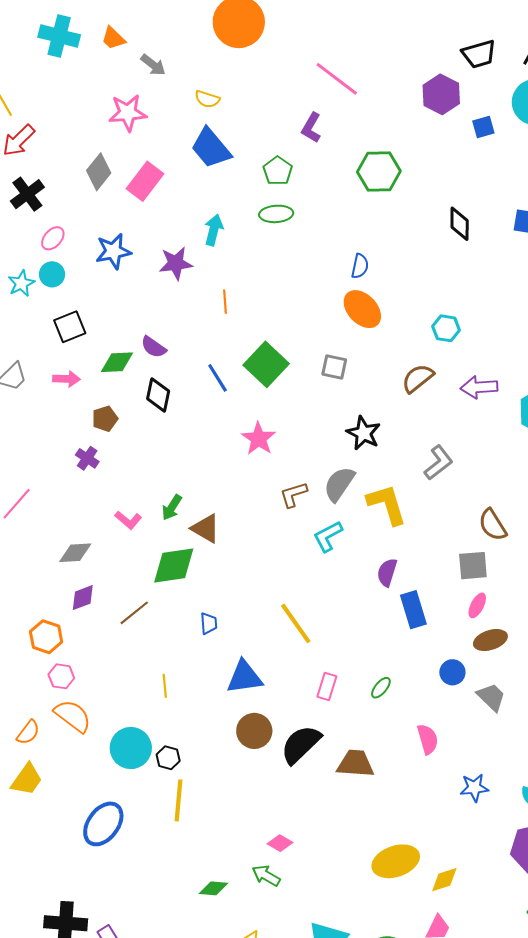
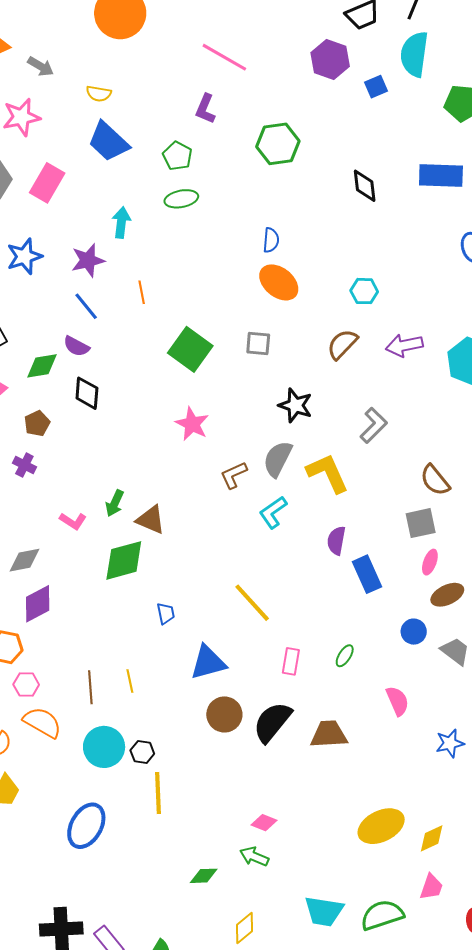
blue line: (218, 378) -> (86, 306), moved
purple diamond: (83, 598) -> (38, 604), size x1.4
brown line: (134, 613) -> (90, 687), moved, turned -48

